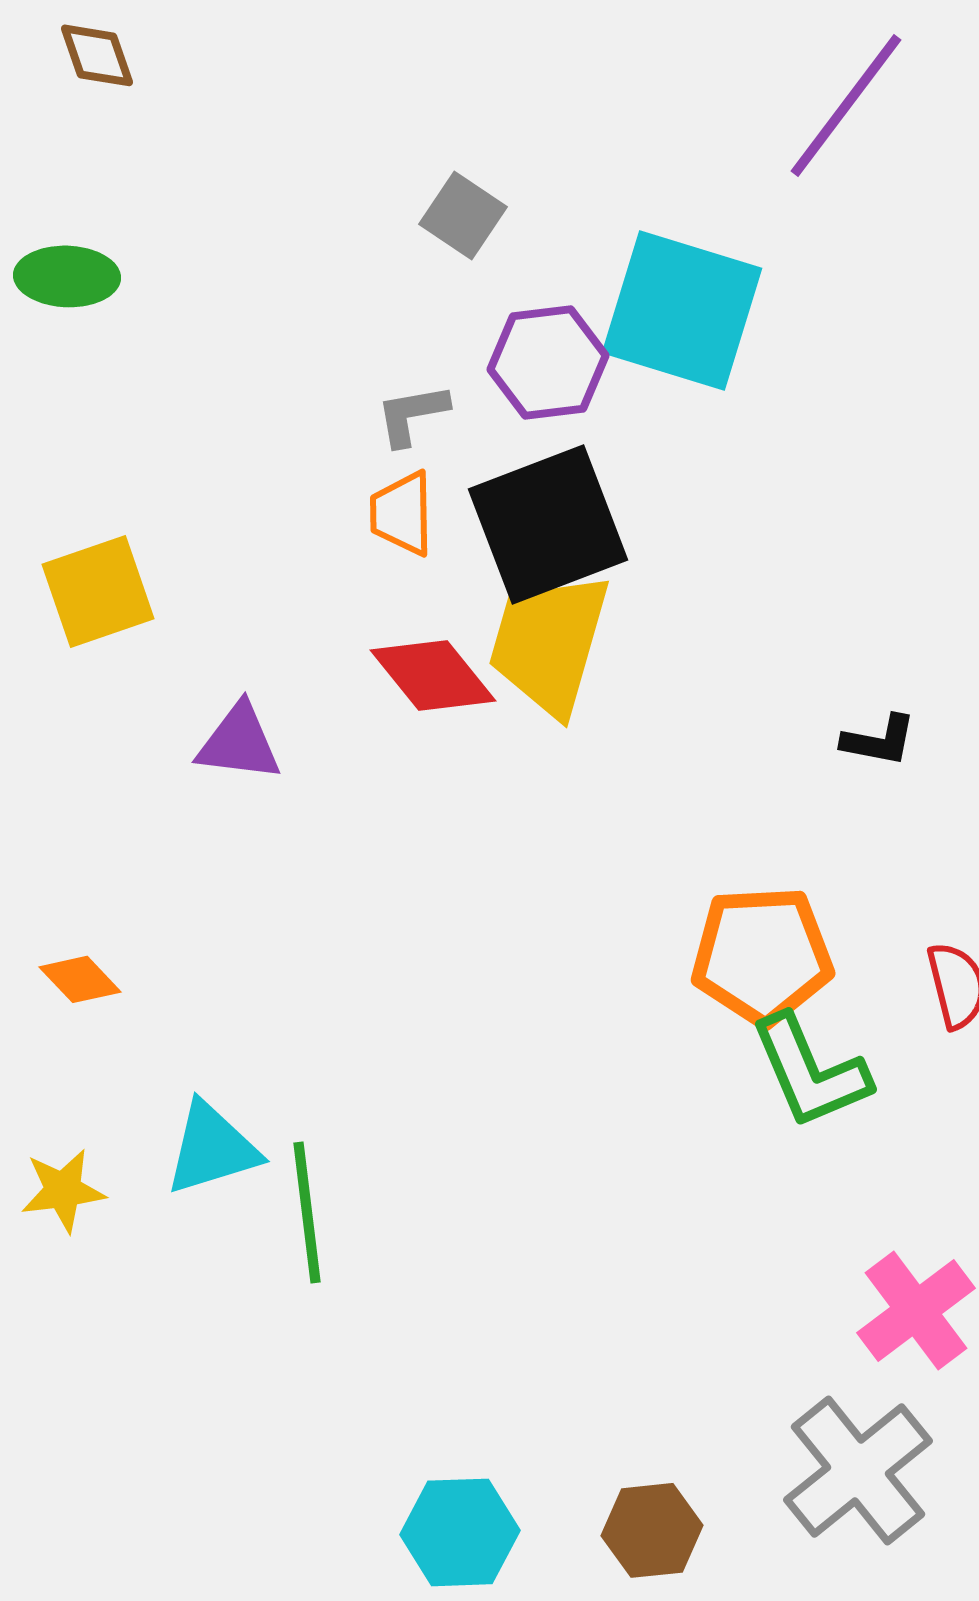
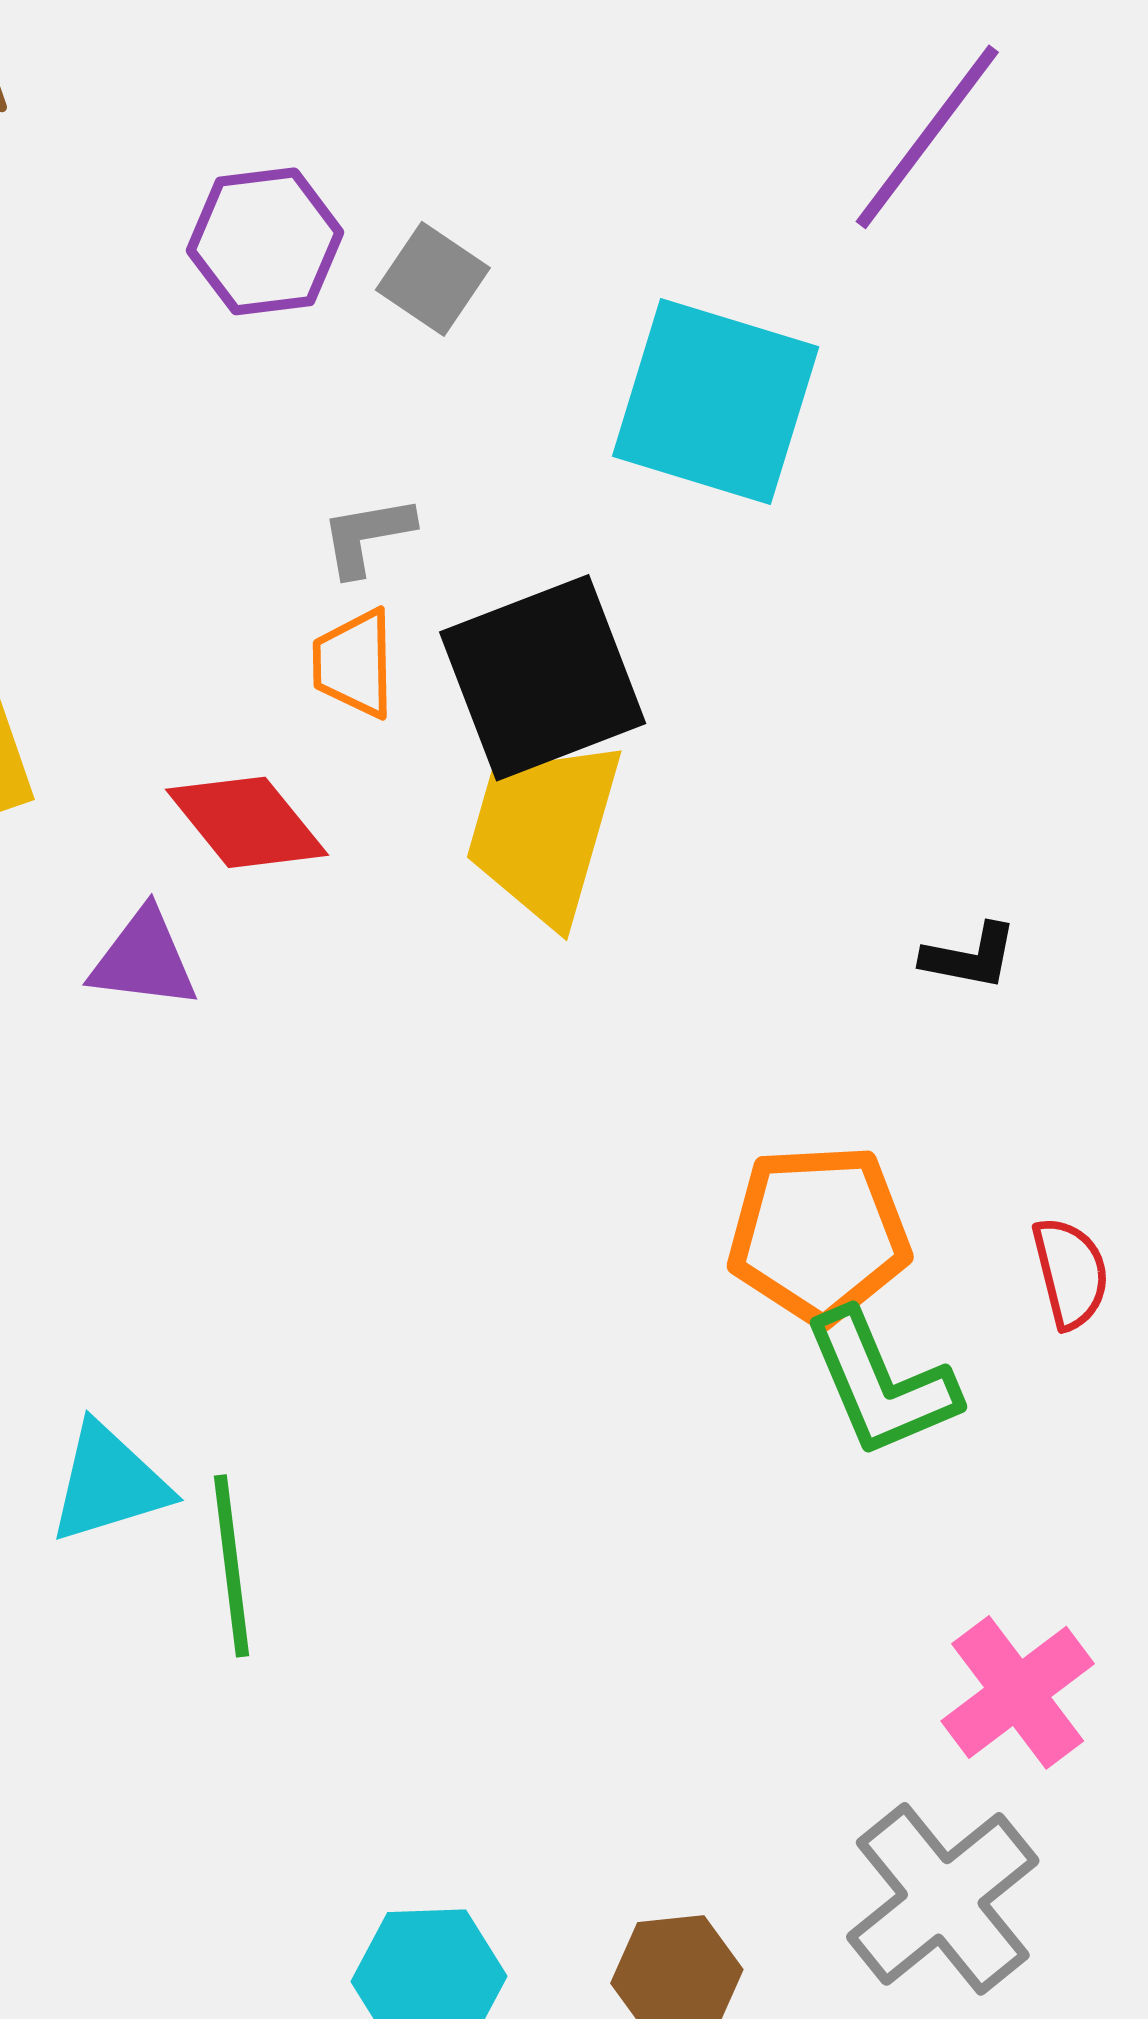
purple hexagon: (548, 362) -> (265, 241), moved
red diamond: (433, 675) -> (247, 822), moved

